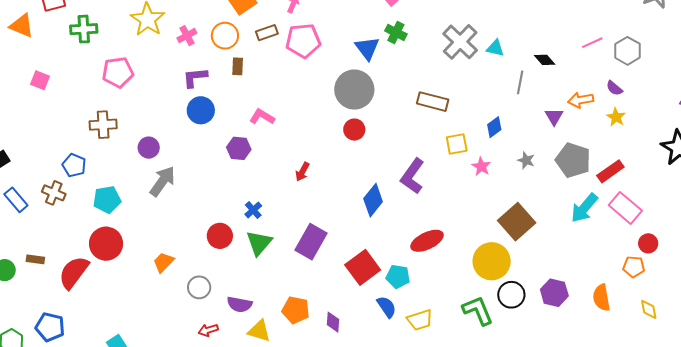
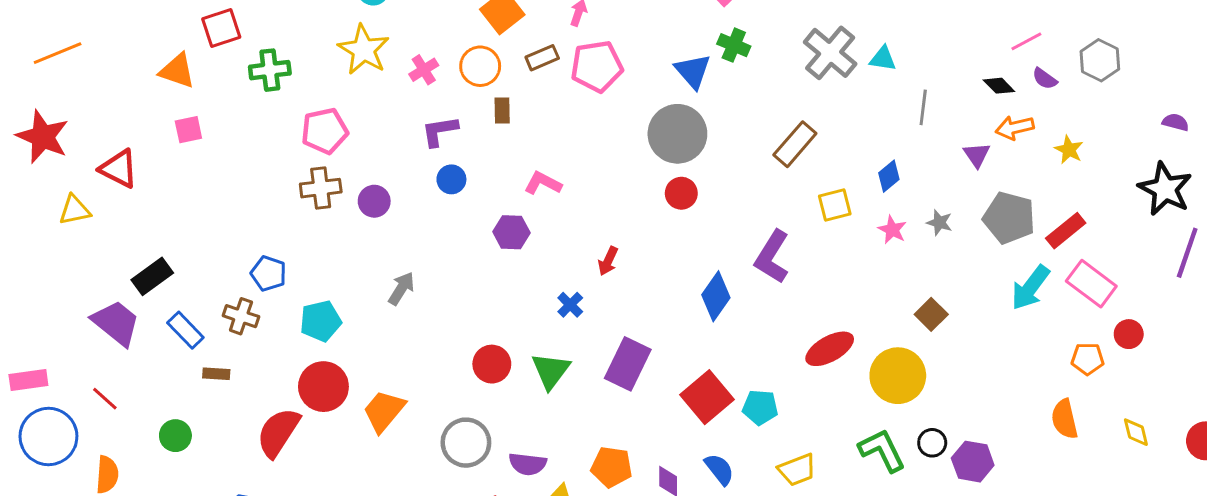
gray hexagon: (627, 51) -> (1100, 60), moved
black diamond: (545, 60) -> (999, 86), moved
pink square: (40, 80) -> (188, 130), moved, turned -30
purple semicircle: (614, 88) -> (1045, 79), moved
brown rectangle: (433, 102) -> (795, 144), turned -60
blue circle: (201, 110) -> (451, 179), size x0.7
brown cross: (103, 125) -> (321, 188), moved
purple circle: (149, 148) -> (374, 201), moved
pink star: (481, 166) -> (892, 230), moved
gray arrow: (162, 181) -> (401, 288), size x0.7
blue cross: (253, 210) -> (570, 305), moved
brown square: (517, 222) -> (931, 314), size x0.6
red ellipse: (427, 241) -> (830, 349), moved
brown rectangle: (35, 259) -> (216, 374), moved
orange trapezoid: (163, 262) -> (384, 411), moved, size x1.4
orange pentagon: (634, 267) -> (1088, 359), moved
gray circle: (199, 287) -> (466, 443), size x1.4
purple hexagon: (554, 293) -> (973, 462), moved
black circle: (511, 295) -> (932, 443), moved, size x0.7
blue semicircle: (387, 307) -> (719, 469), moved

